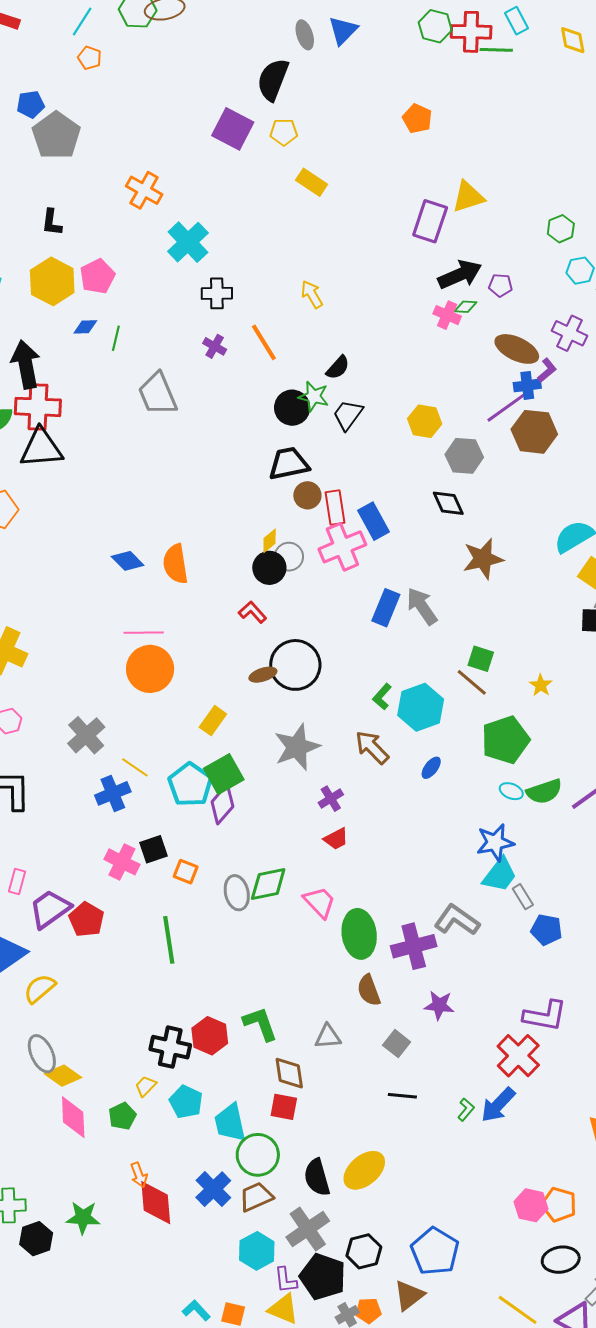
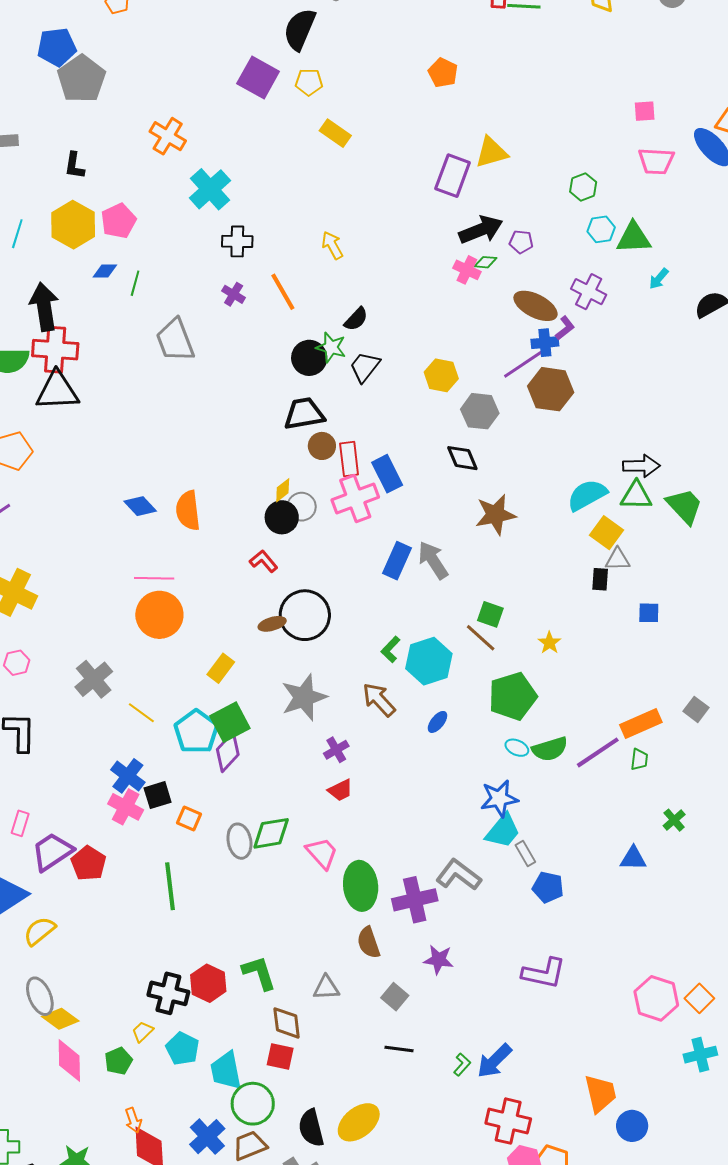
blue pentagon: (31, 104) -> (57, 47), size x1.4
blue cross: (113, 793) -> (128, 776), moved, turned -32
red cross: (518, 1056) -> (508, 1121), moved, turned -33

